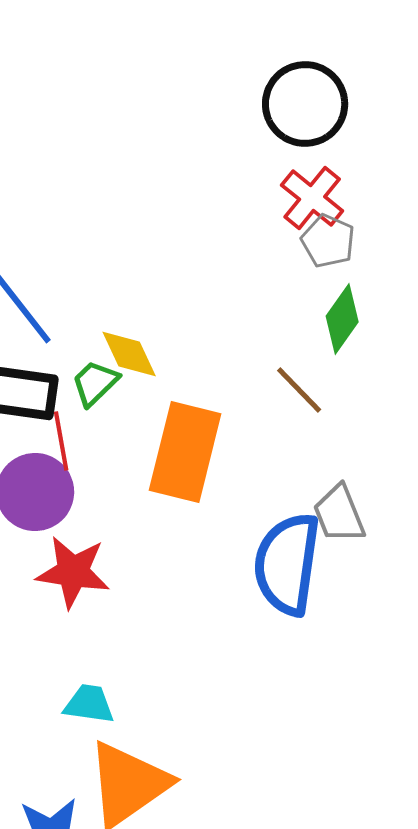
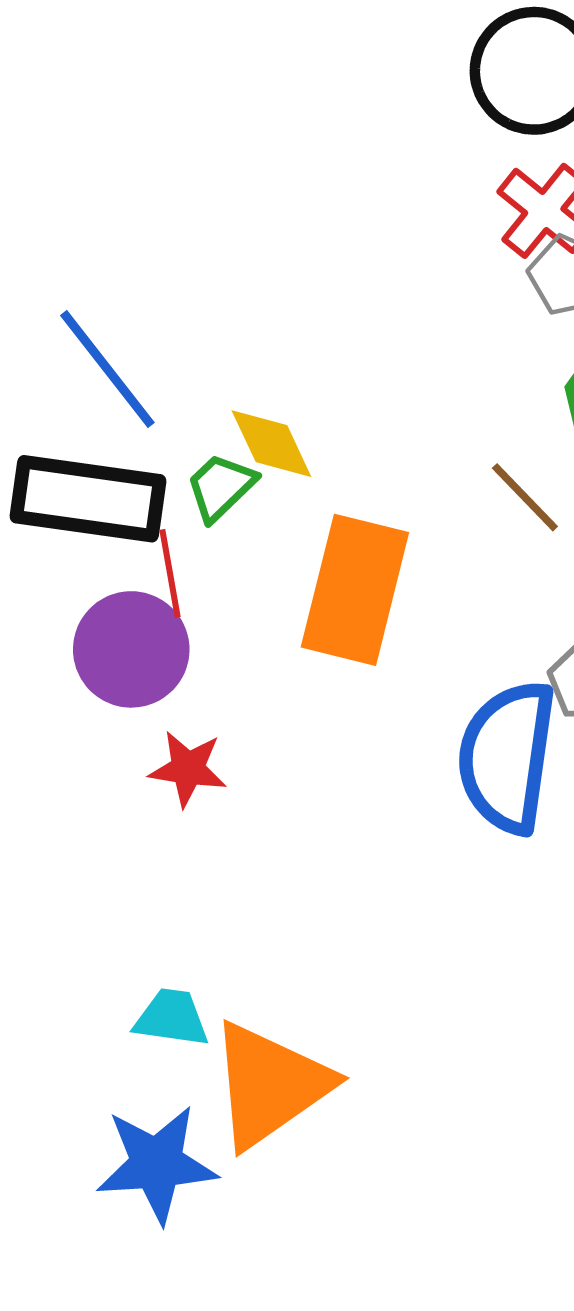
red star: (73, 572) -> (188, 769), size x0.7
cyan trapezoid: (89, 704) -> (171, 1018), moved

